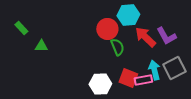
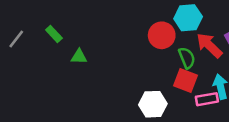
green semicircle: (117, 47) -> (187, 58), moved
red square: (128, 78) -> (186, 80), moved

